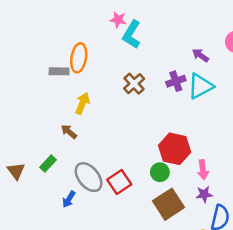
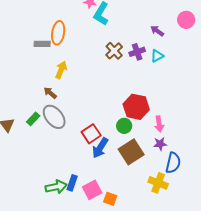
brown cross: (134, 84) -> (114, 51), moved
cyan triangle: (200, 86) -> (157, 56), size x0.6
gray ellipse: (89, 177) -> (54, 117), moved
blue arrow: (69, 199) -> (100, 148), moved, size x1.5

